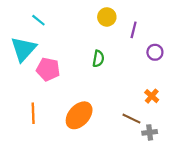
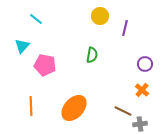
cyan triangle: (23, 49) -> (22, 46), size x0.6
purple circle: (155, 52) -> (145, 64), moved

